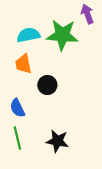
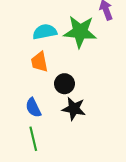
black star: (57, 141) -> (74, 109), moved

